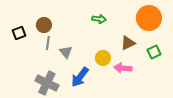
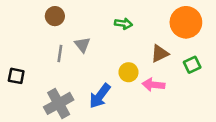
brown circle: (44, 25) -> (55, 16), moved
black square: (19, 33) -> (16, 76), moved, turned 32
gray triangle: (66, 52) -> (82, 45), moved
gray cross: (47, 83) -> (59, 103), turned 35

